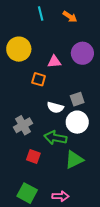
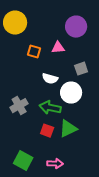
pink triangle: (54, 62) -> (58, 48), moved
gray square: (77, 99) -> (81, 69), moved
gray cross: (23, 125) -> (19, 106), moved
red square: (33, 157) -> (47, 131), moved

